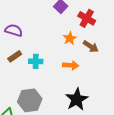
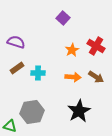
red cross: (87, 18) -> (96, 46), moved
brown arrow: (91, 46) -> (96, 77), moved

